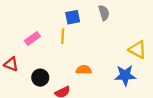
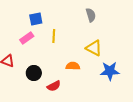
blue square: (73, 17) -> (36, 19), moved
yellow triangle: (137, 50) -> (94, 48), moved

